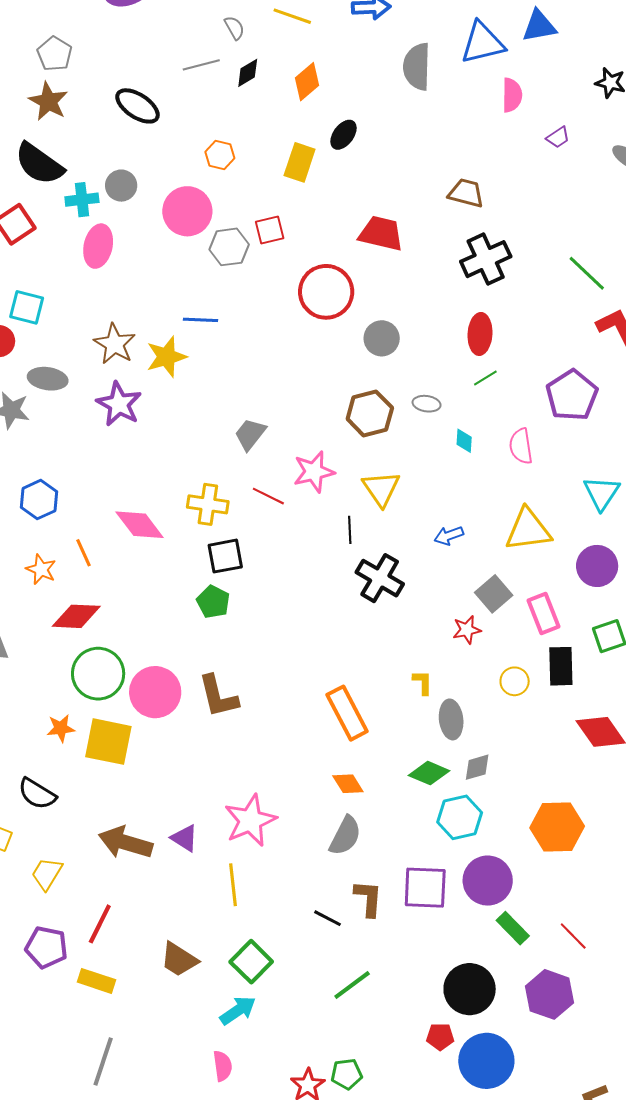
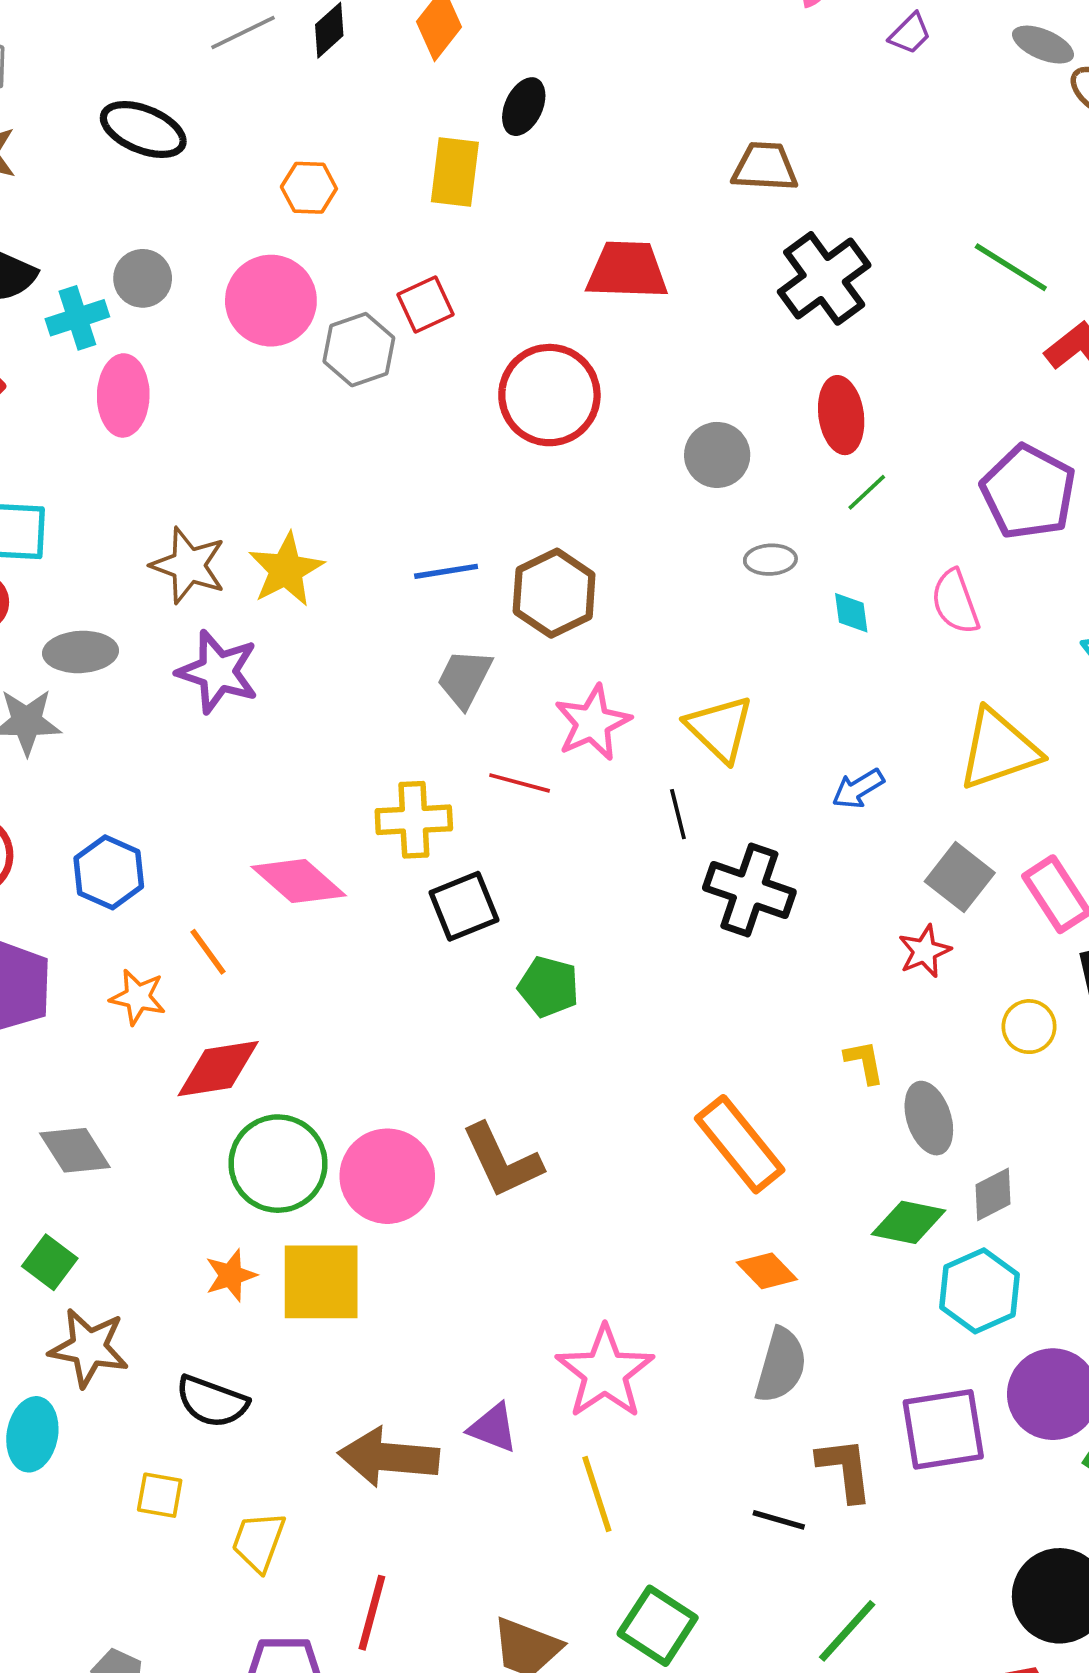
blue line: (200, 320) -> (446, 571), moved
gray circle: (382, 338) -> (717, 455), moved
brown hexagon: (370, 413) -> (554, 593), moved
green pentagon: (213, 602) -> (549, 987), moved

